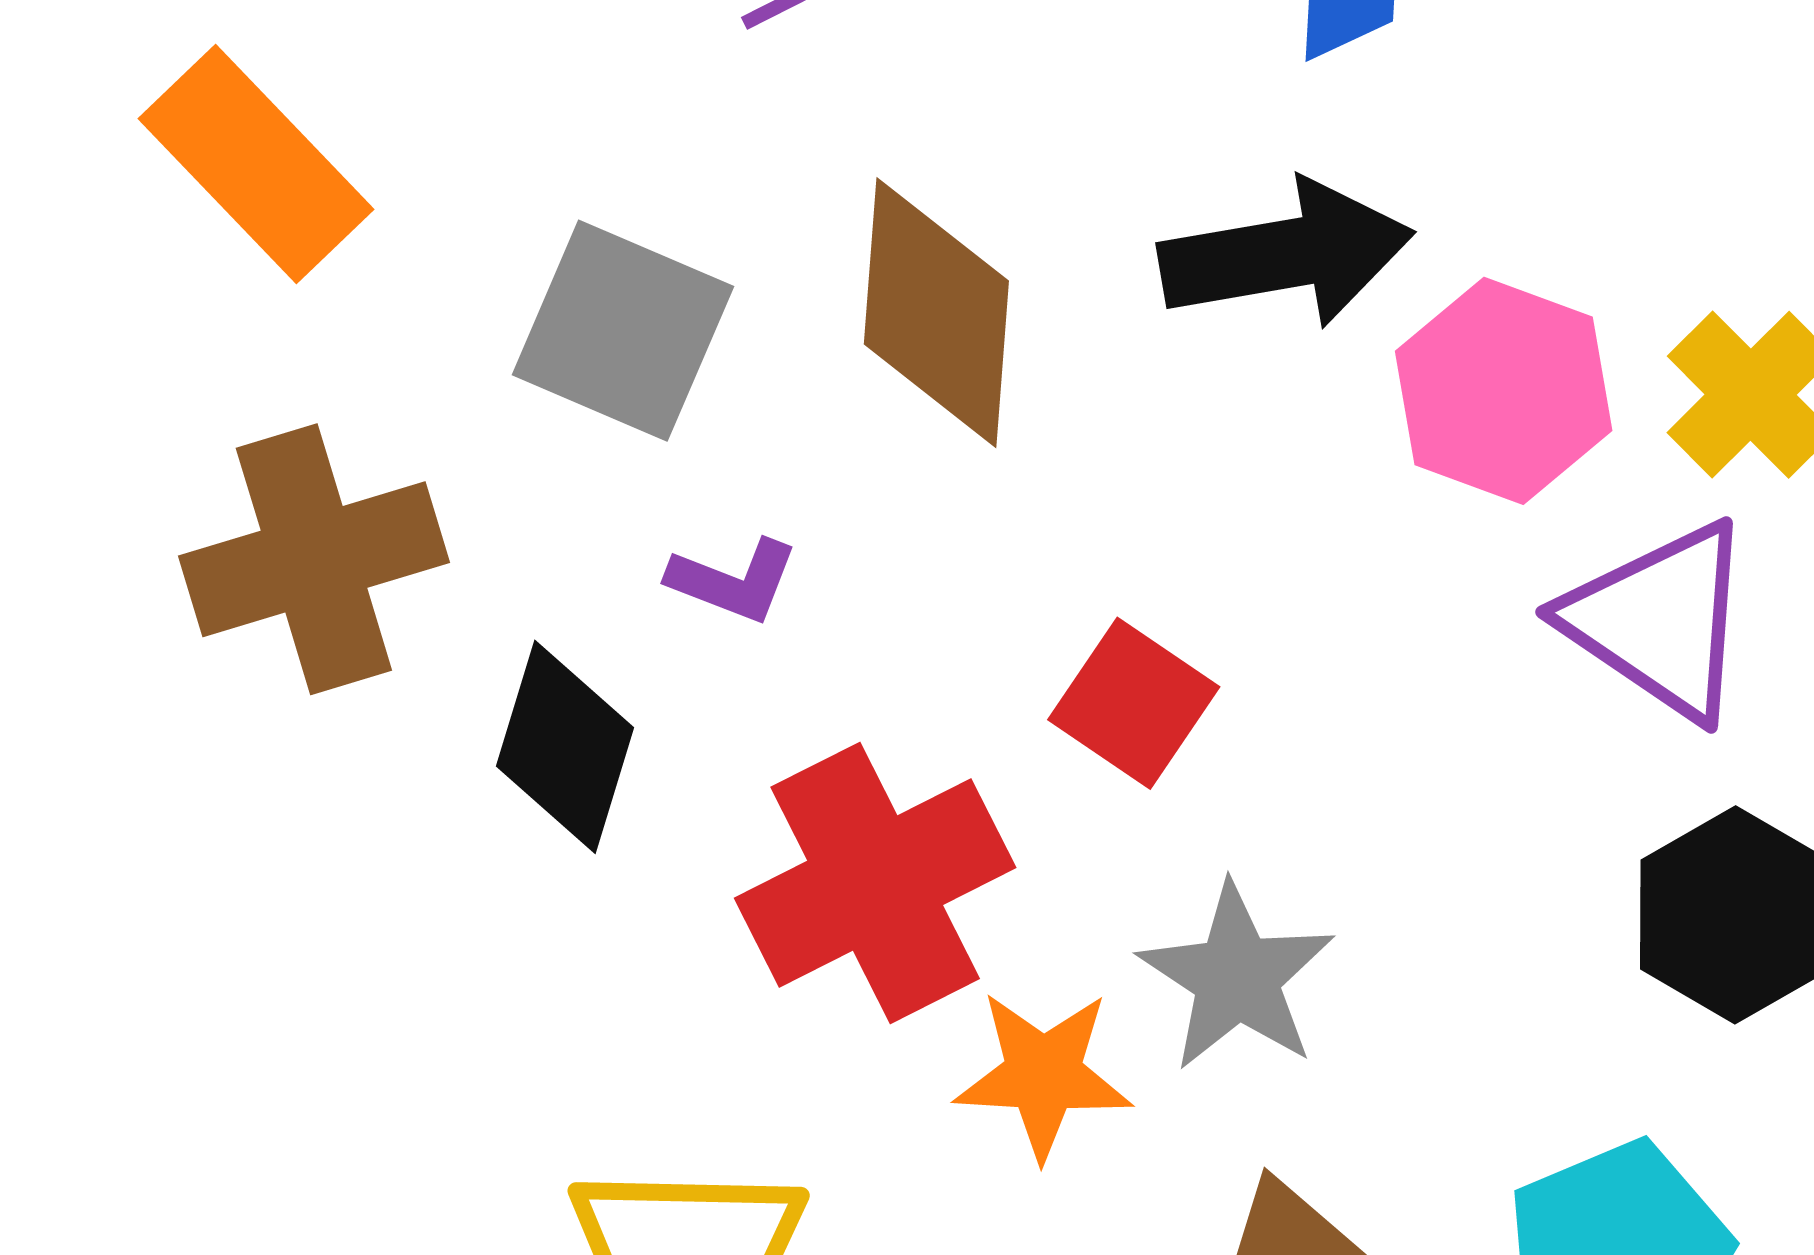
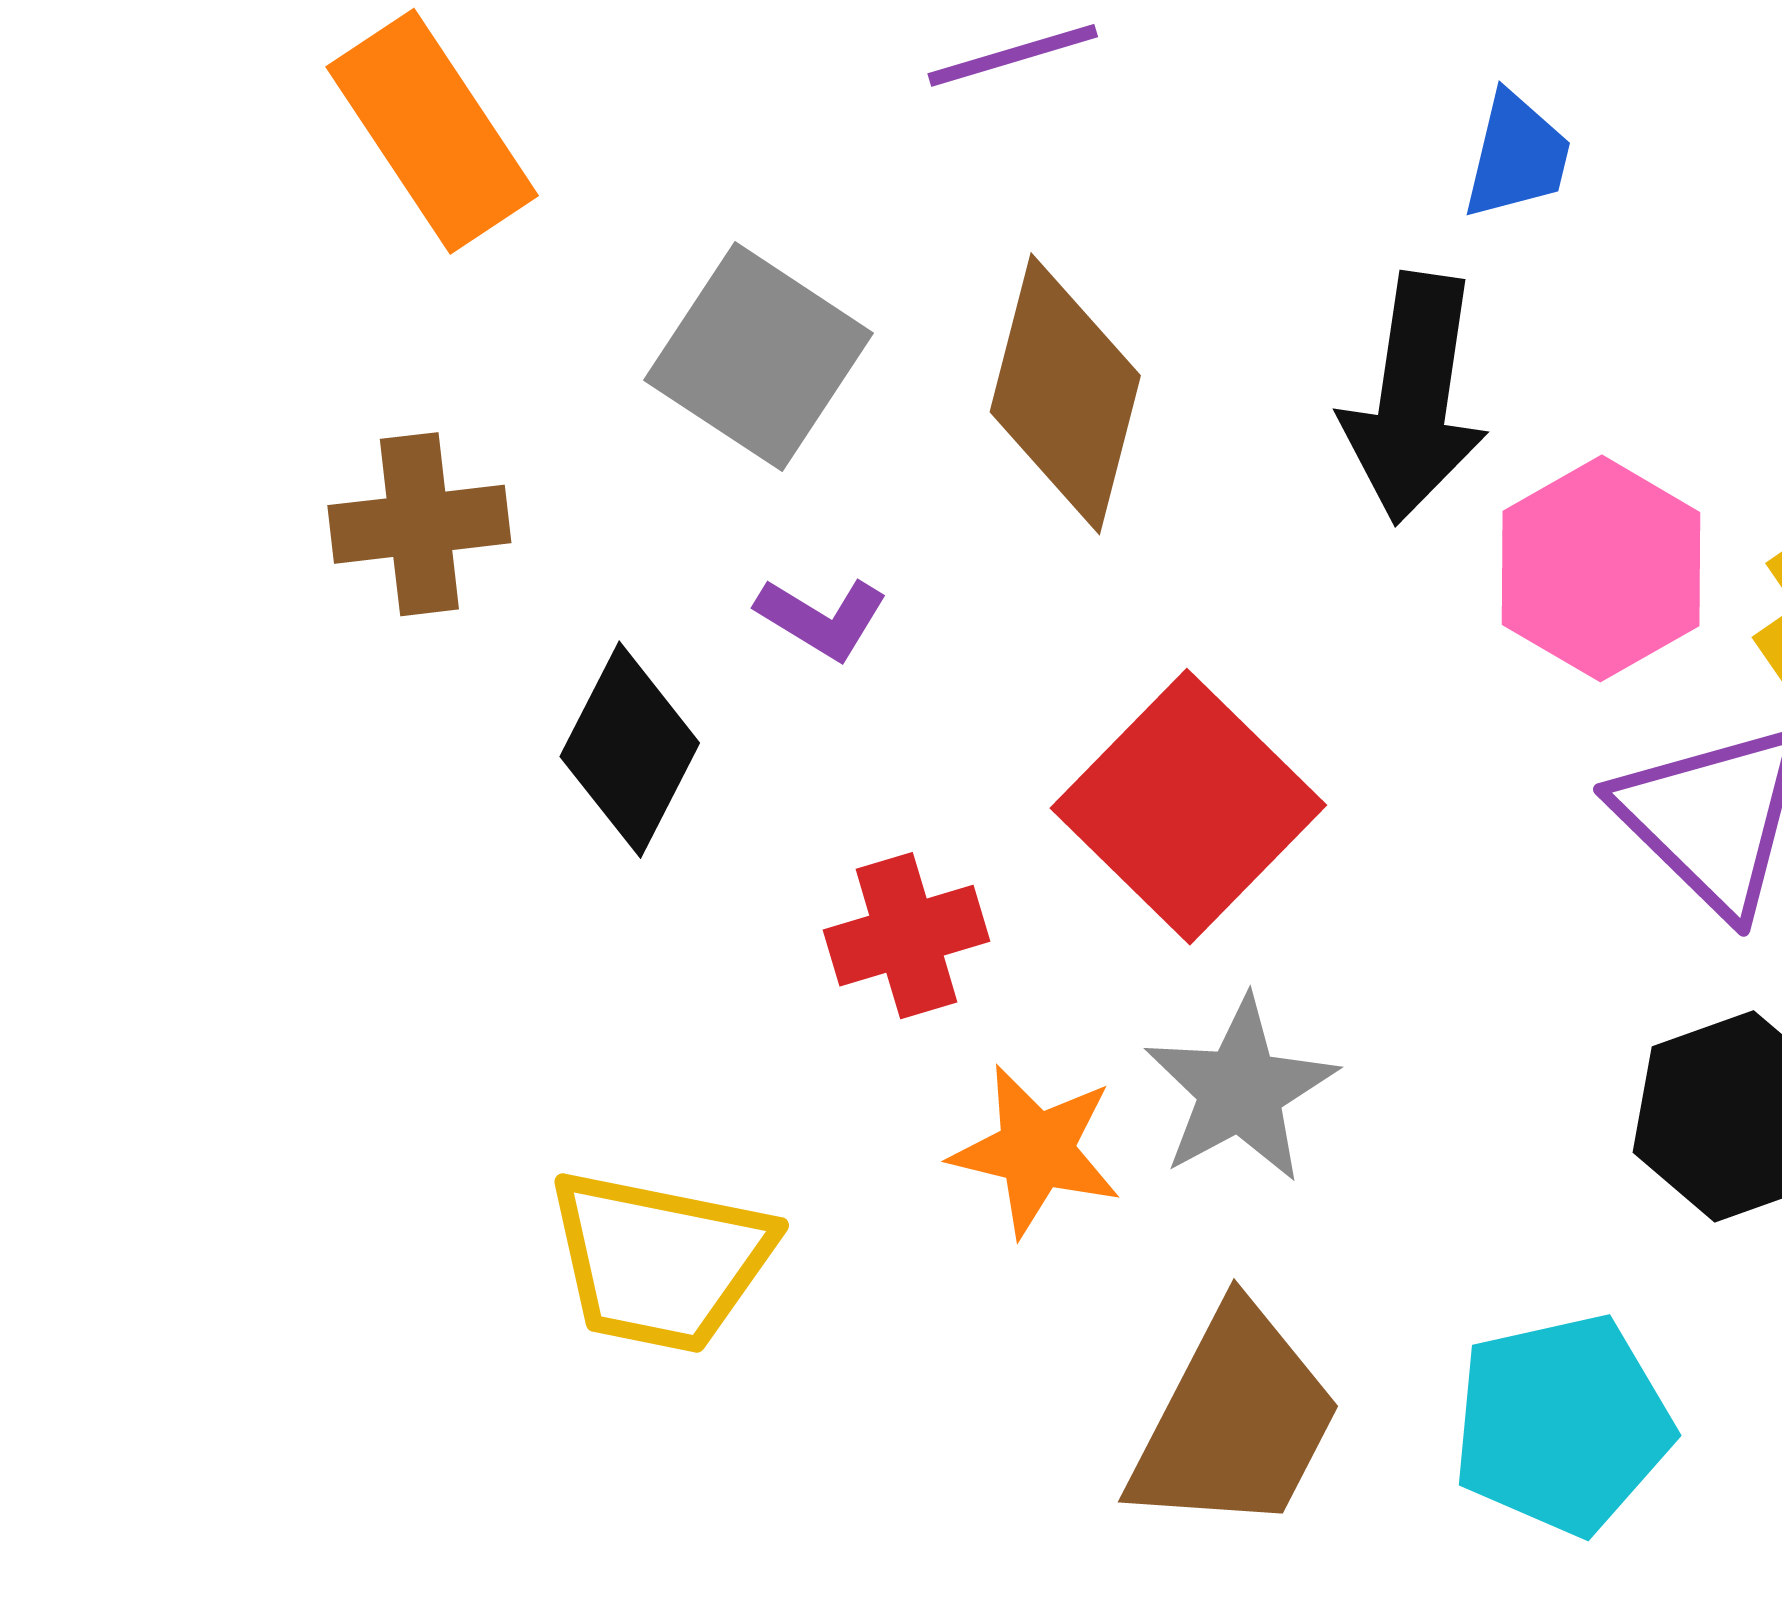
black arrow: (1286, 254) -> (1414, 398), turned 98
brown cross: (314, 559) -> (419, 524), size x0.7
red square: (1134, 703) -> (1188, 807), size x1.6
red cross: (875, 883) -> (906, 936), size x0.6

